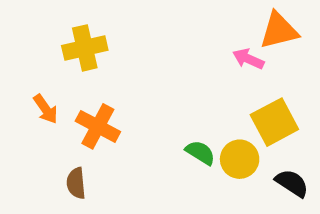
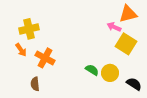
yellow cross: (85, 48) -> (29, 29), moved
yellow square: (274, 122) -> (126, 44), moved, turned -30

